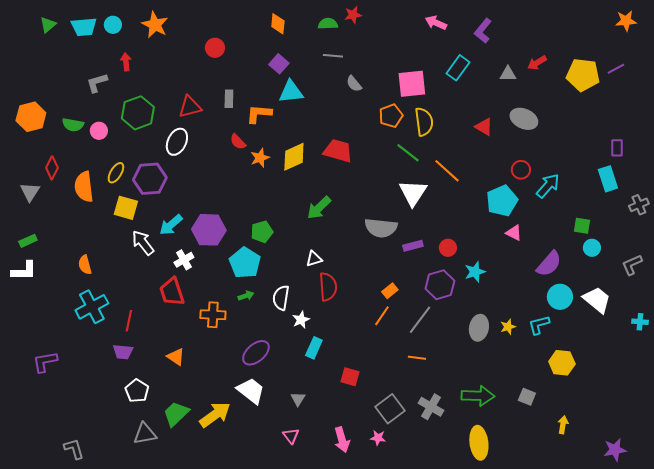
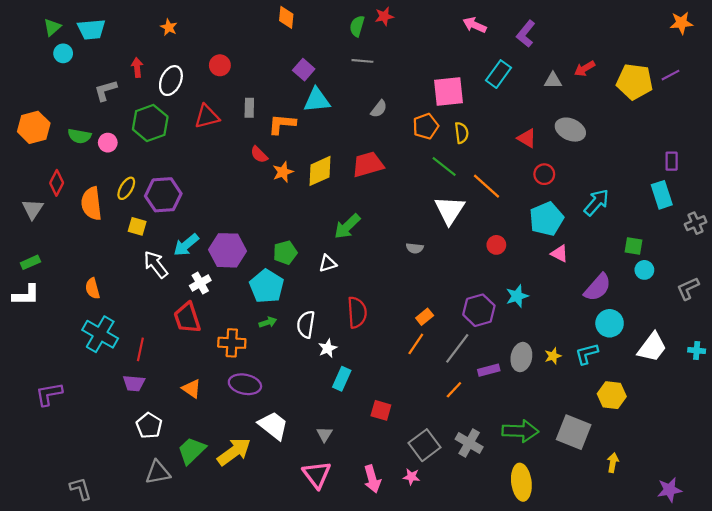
orange diamond: (278, 24) -> (286, 17), moved
green semicircle: (328, 24) -> (357, 26), turned -72
cyan circle: (113, 25) -> (63, 53), moved
orange star: (155, 25) -> (169, 27), size x0.6
red circle: (215, 48) -> (220, 65), moved
gray semicircle: (354, 84) -> (379, 109), moved, turned -102
yellow semicircle: (424, 122) -> (462, 133), size x0.7
white ellipse: (177, 142) -> (171, 81), moved
red trapezoid: (338, 151) -> (368, 164), turned -32
red circle: (521, 170) -> (544, 174), moved
yellow square: (126, 208) -> (137, 226), size x0.7
gray semicircle: (381, 228) -> (415, 248), size x0.5
purple rectangle: (413, 246) -> (489, 370), moved
red circle: (448, 248) -> (496, 245), moved
white triangle: (314, 259) -> (328, 263), moved
white trapezoid: (597, 300) -> (652, 347), moved, turned 88
cyan cross: (92, 307) -> (100, 334), turned -32
purple ellipse: (256, 353) -> (245, 384), moved, turned 52
orange line: (417, 358) -> (454, 390), turned -54
gray square: (527, 397) -> (574, 432), size x1.8
pink triangle: (291, 436) -> (317, 475), size x1.6

